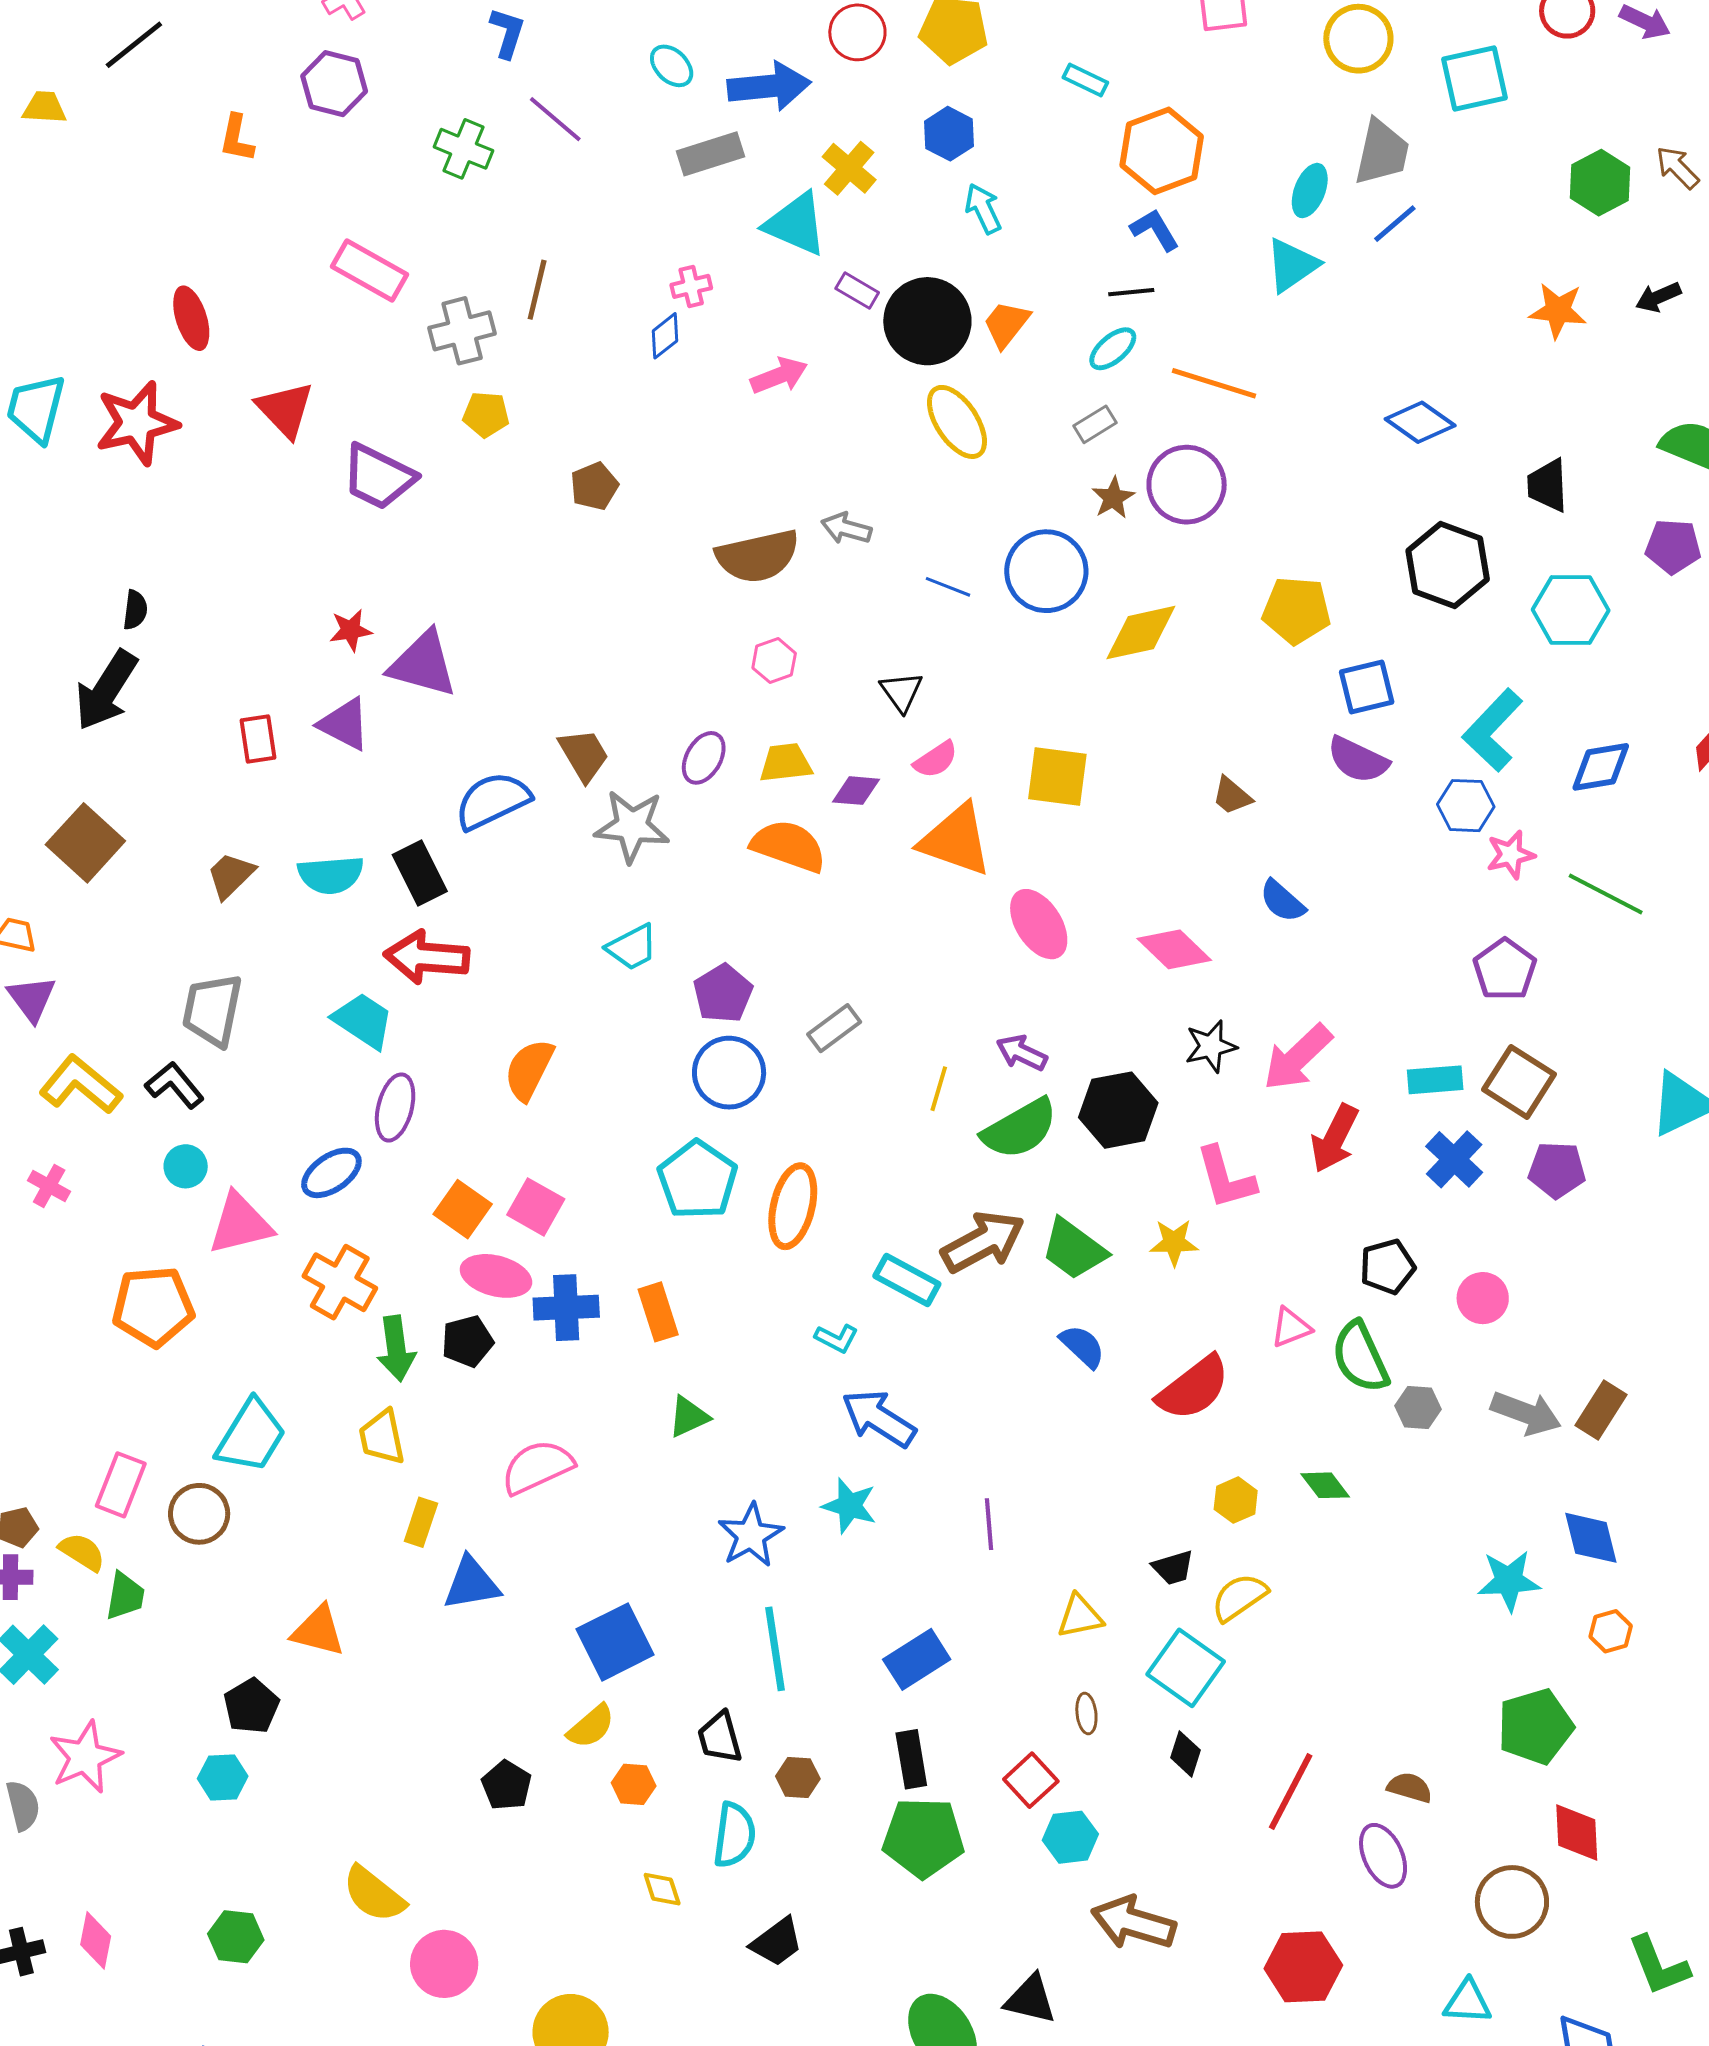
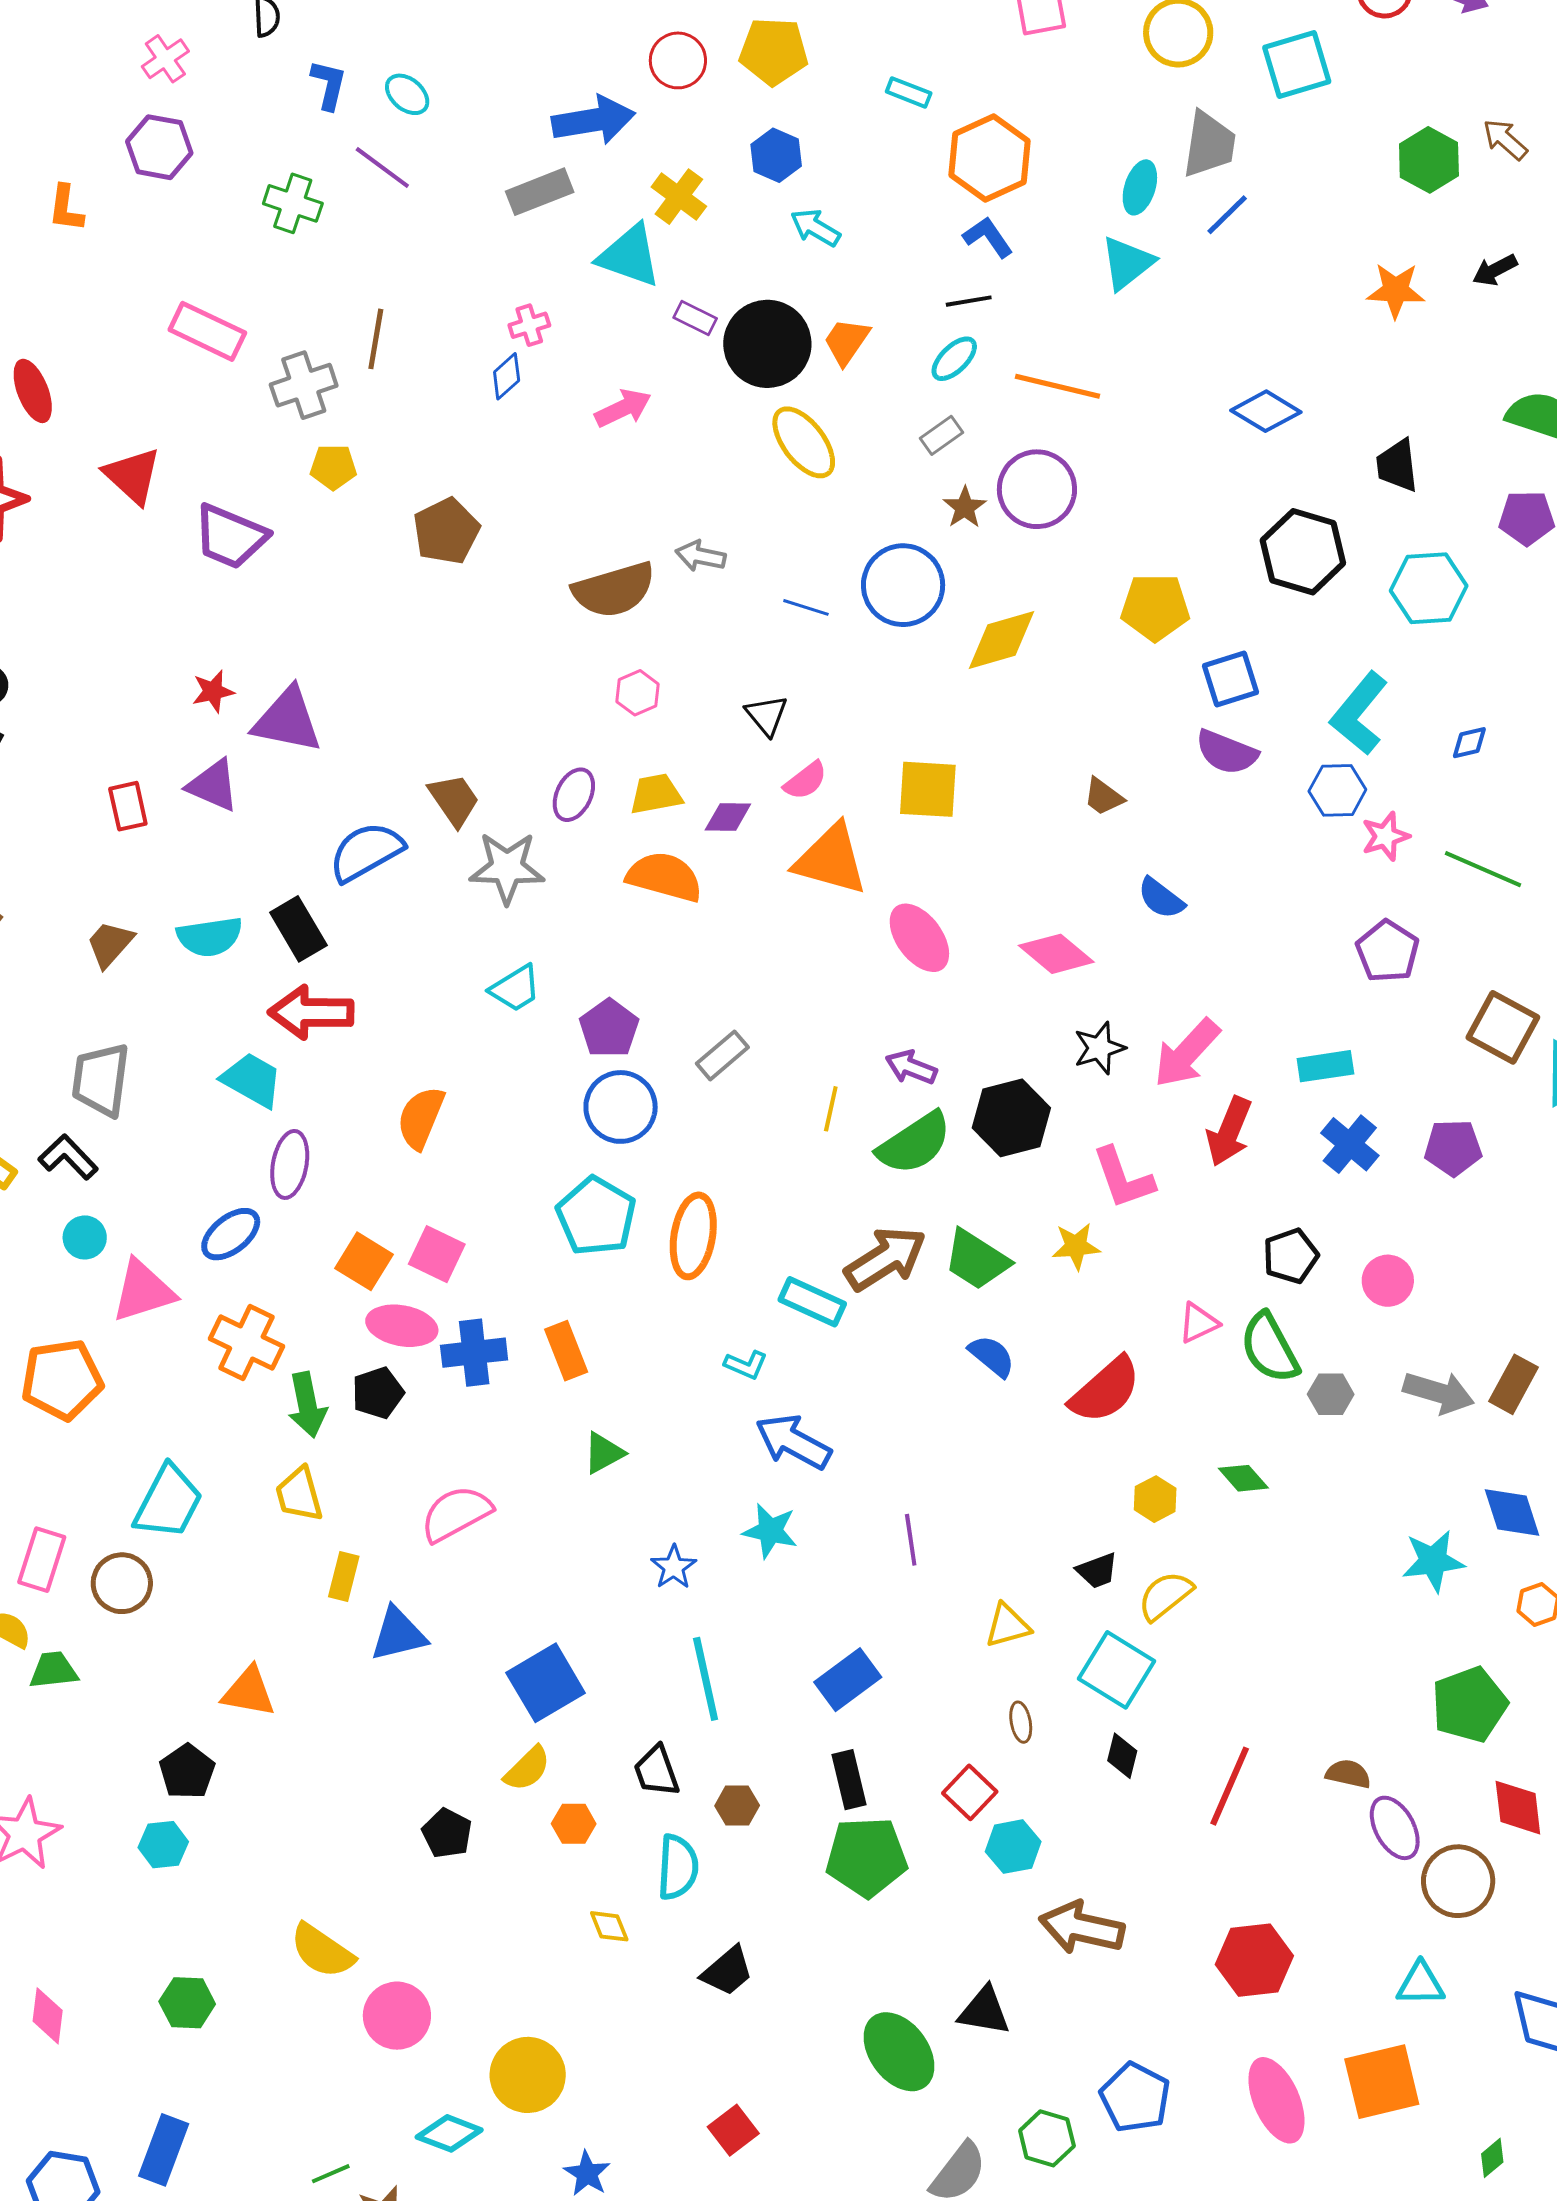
cyan ellipse: (672, 66) -> (407, 94), moved
cyan arrow: (983, 209) -> (815, 228), turned -30
brown pentagon: (594, 486) -> (446, 531), size x1.4
blue diamond: (1601, 767) -> (1469, 743), size x0.6
brown square: (1519, 1082) -> (1503, 1027), moved
blue star: (751, 1535) -> (674, 1567), size x0.7
green trapezoid: (125, 1596) -> (54, 1670), turned -102
purple ellipse: (1383, 1856) -> (1395, 1828), moved

